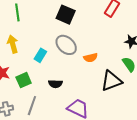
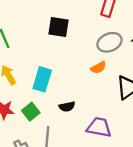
gray ellipse: (66, 45) -> (109, 42), moved, turned -50
cyan rectangle: (40, 55) -> (42, 79), size x1.5

